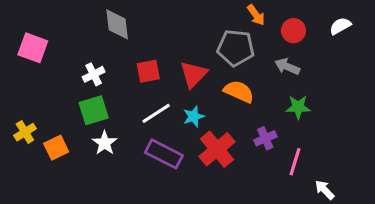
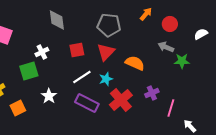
orange arrow: (256, 15) -> (146, 14), turned -104
white semicircle: (340, 26) -> (201, 34), moved
gray pentagon: (236, 48) -> (109, 25), moved
green star: (298, 107) -> (182, 61), moved
green square: (94, 110) -> (29, 71), moved
orange square: (56, 148) -> (18, 108), moved

